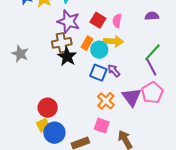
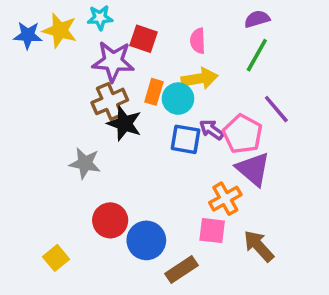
red square: (98, 20) -> (143, 39), moved
green line: (152, 52) -> (257, 55), moved
gray star: (20, 54) -> (85, 163), moved
pink pentagon: (152, 93) -> (243, 134), moved
orange cross: (106, 101) -> (225, 199), moved, turned 30
yellow square: (43, 125) -> (56, 258), moved
blue circle: (54, 133) -> (146, 240), moved

